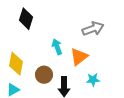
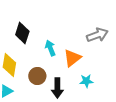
black diamond: (26, 19) -> (22, 33), moved
gray arrow: (93, 29) -> (97, 35), moved

